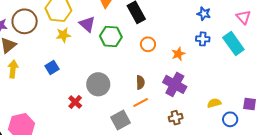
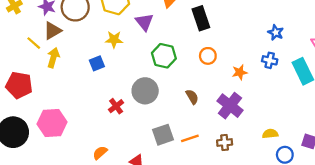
yellow star: (63, 35) -> (114, 40), moved
green hexagon: (111, 37) -> (164, 56), moved
brown semicircle: (140, 82) -> (192, 97), turned -40
orange line: (141, 103) -> (190, 138), moved

